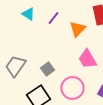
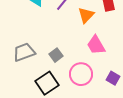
gray trapezoid: (15, 66) -> (24, 52), turned 35

